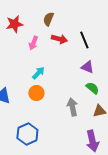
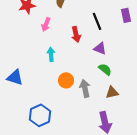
red arrow: (59, 39) -> (76, 34), moved, turned 63
cyan arrow: (38, 73) -> (51, 54), turned -48
orange circle: (36, 93) -> (66, 80), moved

